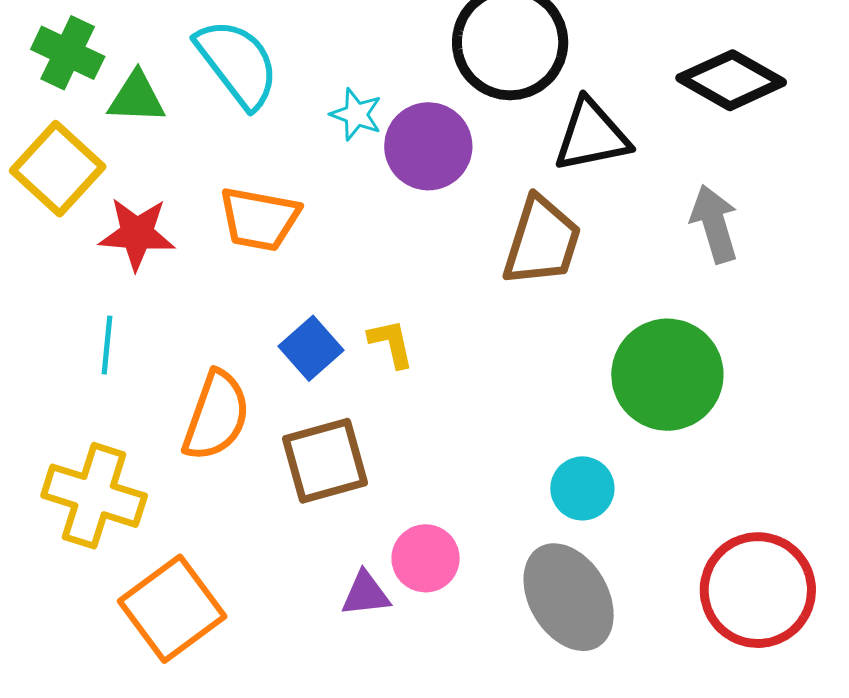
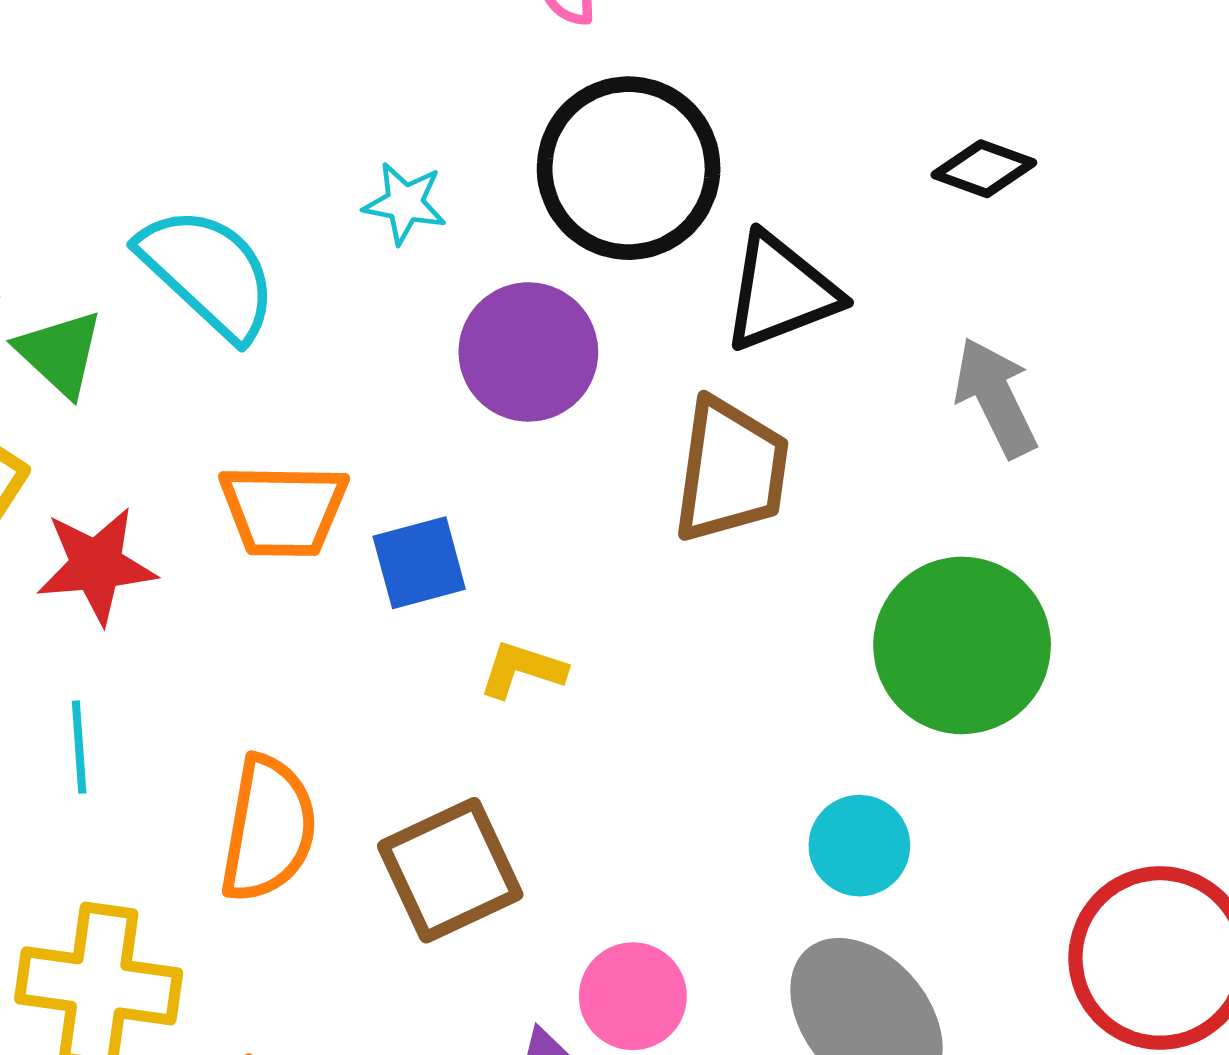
black diamond: (731, 80) -> (984, 169), size x0.6
green triangle: (136, 98) -> (60, 353), turned 50
cyan star: (356, 114) -> (405, 203), moved
yellow L-shape: (391, 343) -> (522, 670), turned -50
blue square: (311, 348) -> (419, 563), moved, turned 36

